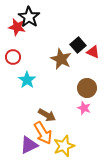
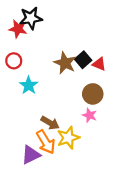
black star: (29, 17) -> (31, 18), turned 30
black square: (78, 45) -> (83, 60), moved
red triangle: (93, 52) -> (99, 64), moved
yellow star: (64, 146) -> (68, 138), moved

